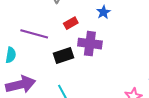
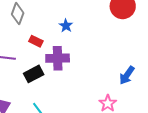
red rectangle: (71, 23) -> (36, 41), turned 64

